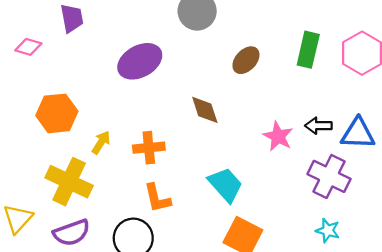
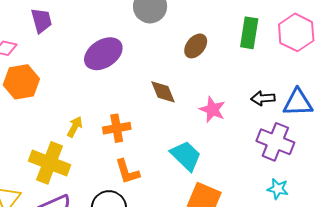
orange hexagon: (57, 113) -> (21, 82), moved
pink star: (278, 136) -> (212, 110), moved

